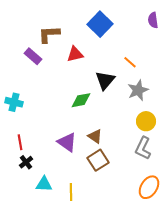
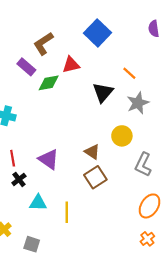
brown L-shape: (49, 34) -> (43, 44), turned -30
green diamond: (81, 100) -> (49, 83), moved
yellow circle: (146, 121) -> (122, 136), moved
purple triangle: (67, 142) -> (49, 159), moved

